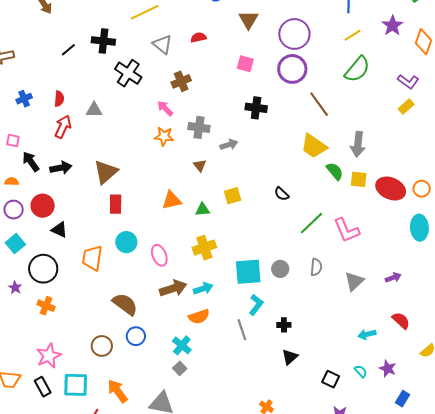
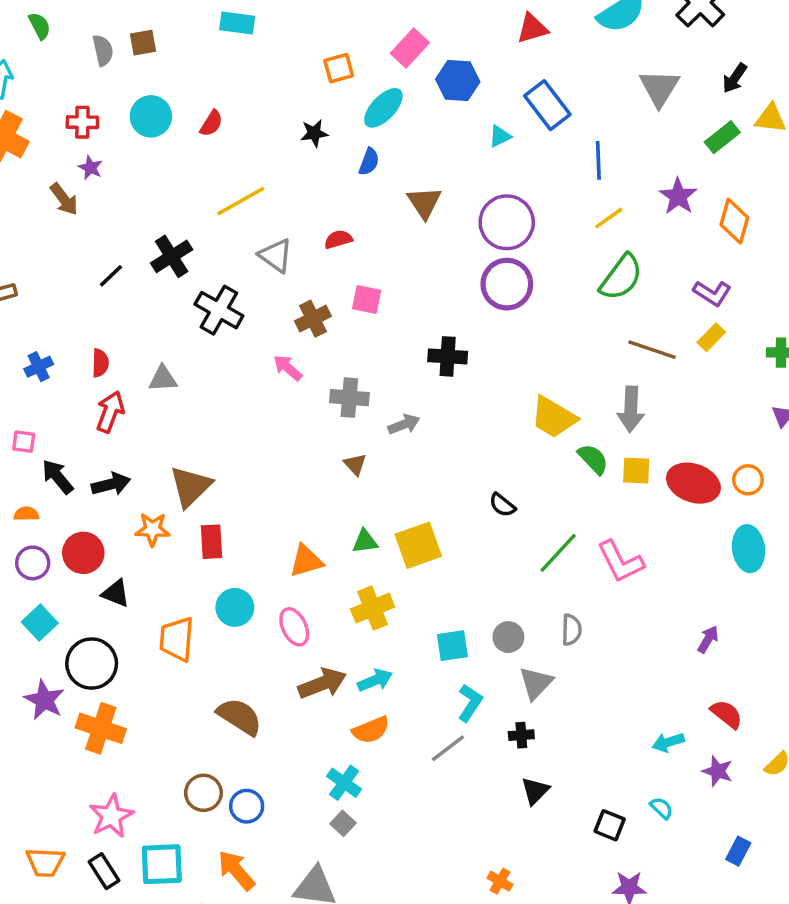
black cross: (103, 41) -> (172, 256), turned -35
pink square: (245, 64) -> (367, 299), moved
brown line: (319, 104) -> (652, 350), moved, turned -32
orange star: (164, 136) -> (152, 529), moved
yellow square: (233, 196) -> (418, 545), moved, size x1.5
orange triangle: (172, 200) -> (306, 561), moved
cyan square: (248, 272) -> (452, 646), size x0.7
purple arrow: (393, 278) -> (708, 639), turned -35
gray triangle: (354, 281) -> (536, 683), moved
purple star: (15, 288) -> (44, 700), size x1.6
orange cross: (46, 306) -> (101, 728), size x1.5
gray line: (242, 330) -> (448, 748), turned 75
blue circle: (136, 336) -> (247, 806), moved
purple star: (388, 368) -> (718, 771), moved

